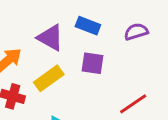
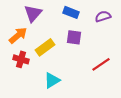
purple triangle: (50, 38) -> (33, 13), moved, turned 42

